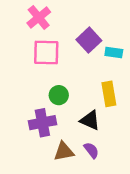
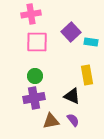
pink cross: (39, 17) -> (31, 14), turned 30
green circle: (59, 95) -> (35, 76), moved

